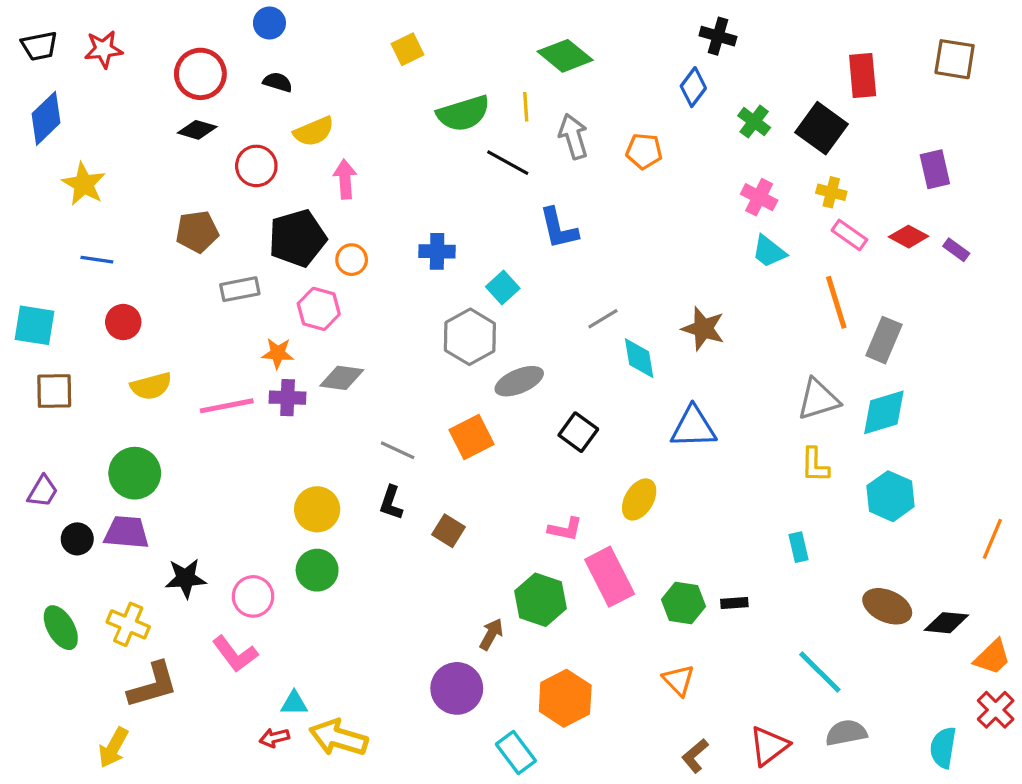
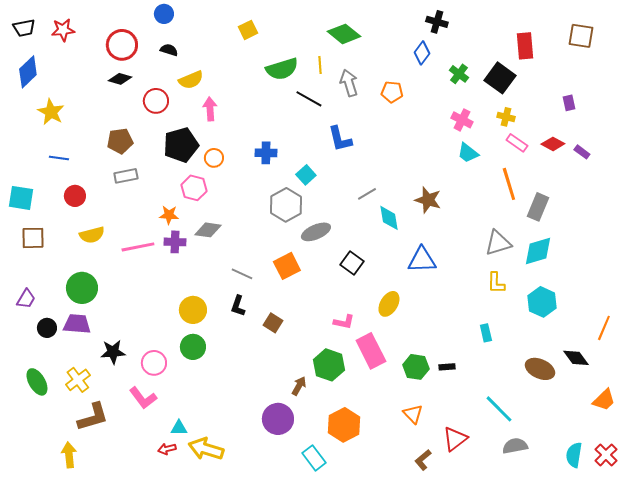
purple rectangle: (935, 169) -> (569, 103), size x0.7
gray rectangle: (240, 289) -> (126, 176), moved
black diamond: (946, 623) -> (576, 358), moved, turned 48
yellow cross: (128, 624) -> (78, 380), turned 30
red cross: (996, 710) -> (606, 455), moved
red triangle: (769, 746) -> (455, 439), moved
yellow arrow: (113, 748) -> (69, 455), turned 145

